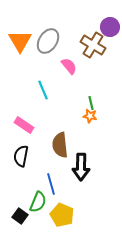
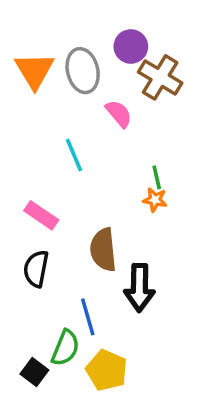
purple circle: (110, 27) -> (131, 46), moved
gray ellipse: (48, 41) -> (83, 71), turned -45

